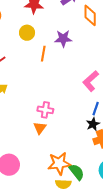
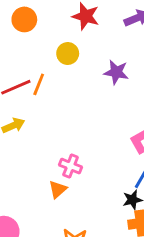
orange line: (43, 54) -> (39, 84), moved

